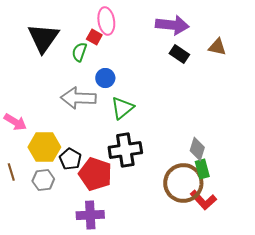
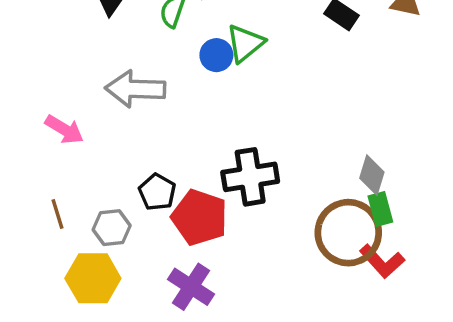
gray arrow: (78, 98) -> (135, 89), moved
green triangle: (122, 108) -> (245, 43), moved
yellow hexagon: (44, 147) -> (93, 278), moved
purple cross: (90, 215) -> (191, 287), turned 36

